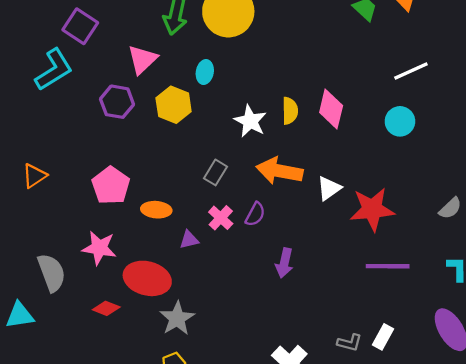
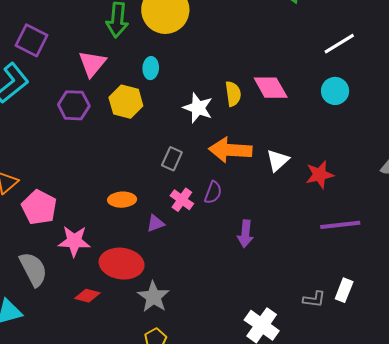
pink diamond: (331, 109) -> (271, 88), turned -36
pink pentagon: (111, 186) -> (39, 207), moved
red star: (372, 209) -> (320, 175), size x0.7

